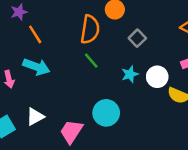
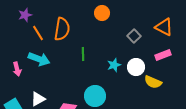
orange semicircle: (90, 29) -> (62, 29), moved
gray square: (137, 38) -> (134, 36), moved
green line: (91, 61) -> (83, 54), turned 40

